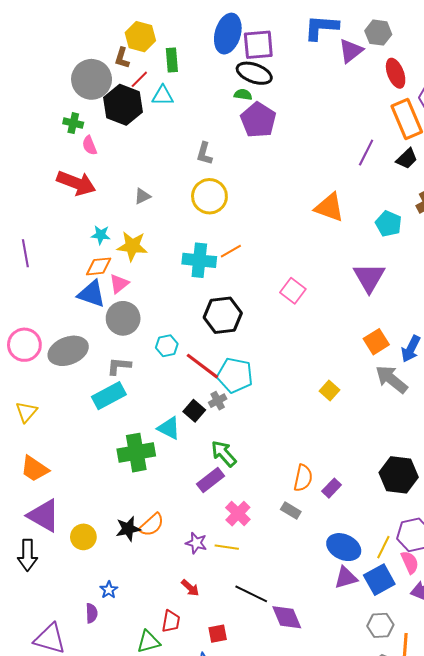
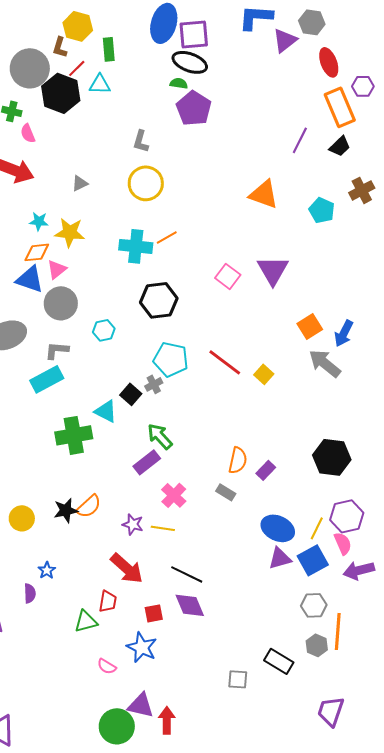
purple triangle: (369, 278) -> (273, 270), moved
red line: (202, 366) -> (225, 362), moved
red arrow: (190, 588) -> (127, 568), size x1.8
purple diamond: (287, 617) -> (190, 605), moved

